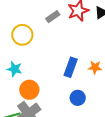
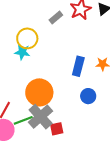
cyan star: (15, 69) -> (22, 52), moved
orange circle: (29, 90) -> (39, 92), size x1.4

